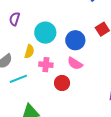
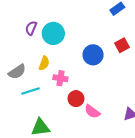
cyan circle: (45, 33) -> (53, 33), moved
pink semicircle: (75, 63) -> (92, 112), moved

